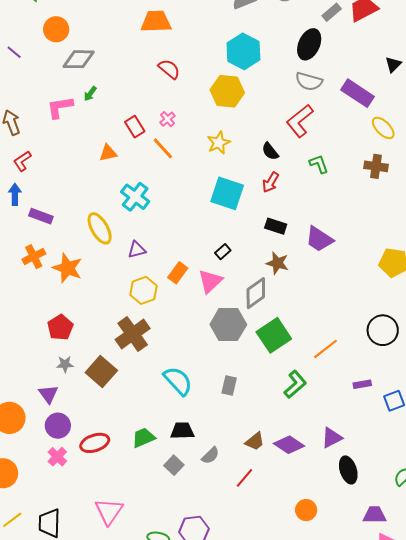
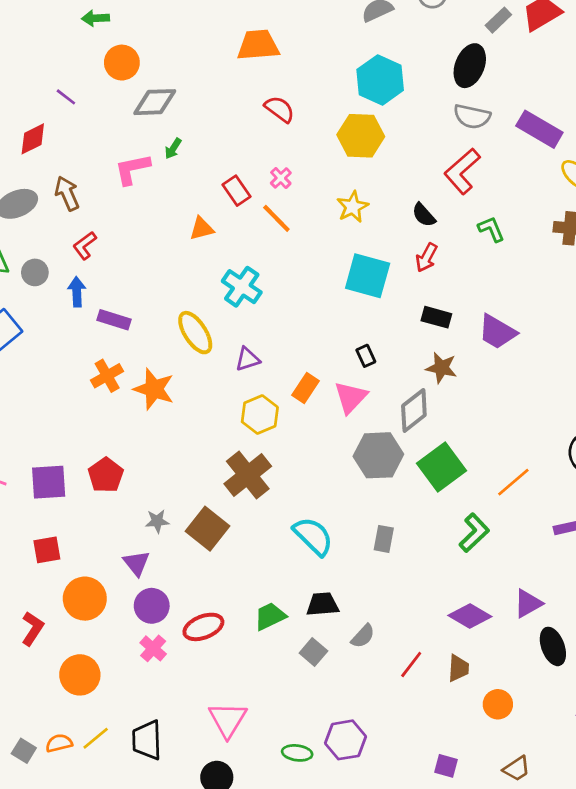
black rectangle: (223, 252) -> (366, 356), turned -70
red pentagon: (60, 327) -> (106, 475), moved
brown trapezoid: (255, 441) -> (458, 668), moved, turned -45

